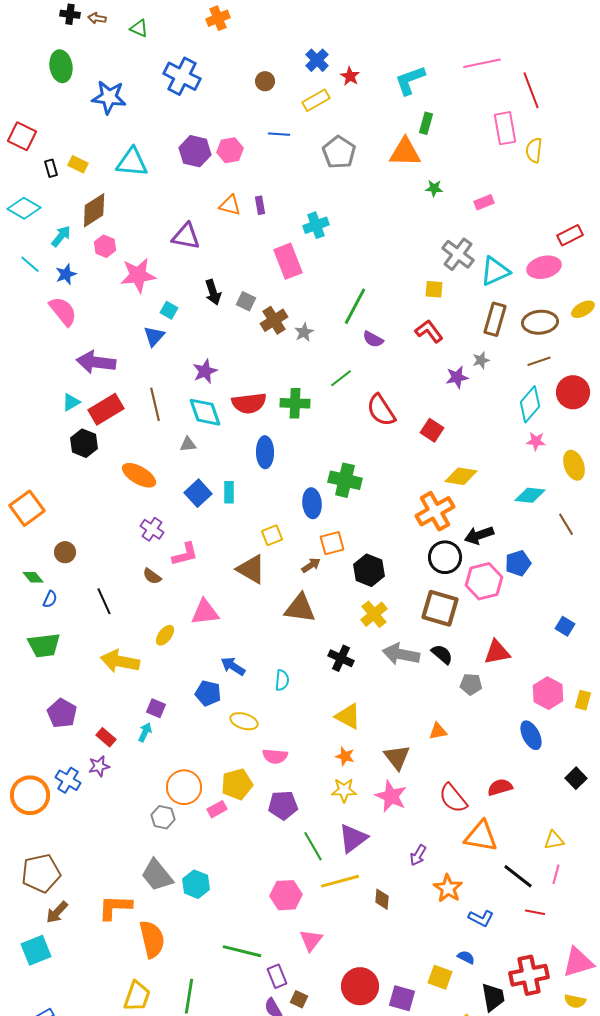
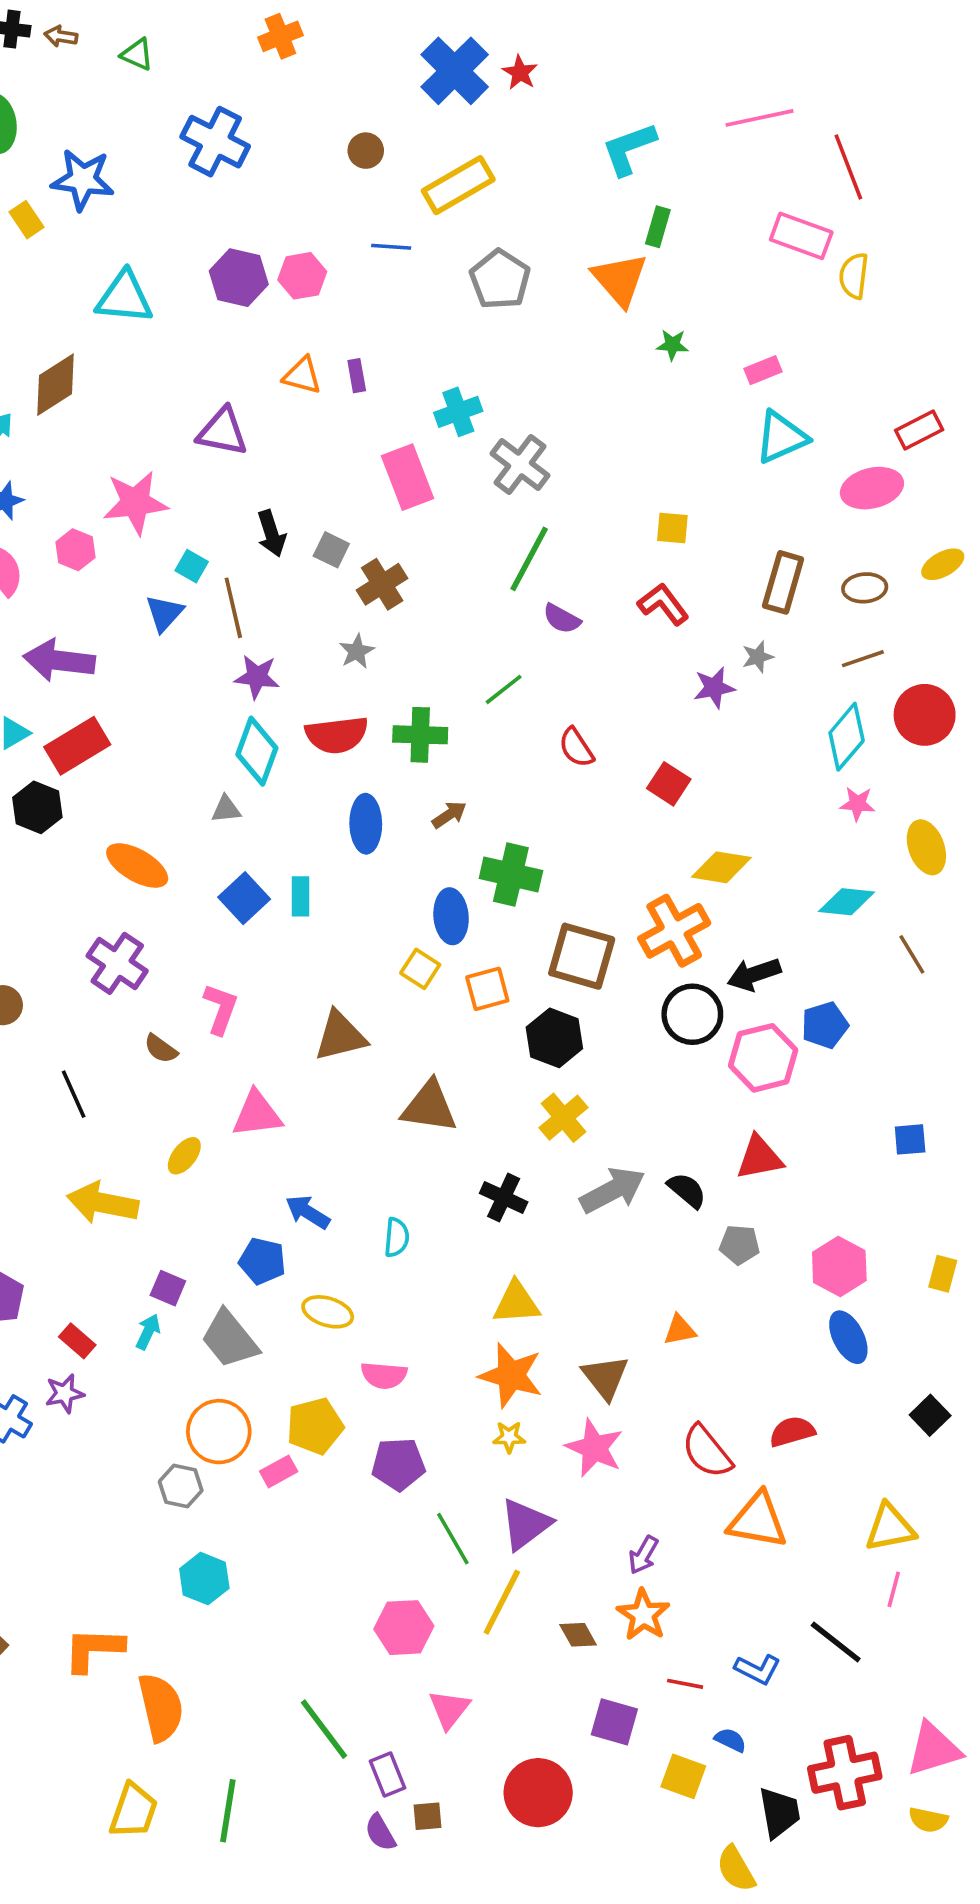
blue cross: (317, 60) -> (455, 71), moved, size x1.6
red star: (350, 76) -> (520, 73), moved
yellow rectangle: (316, 100) -> (458, 185), size x1.4
pink rectangle: (505, 128) -> (801, 236), turned -60
orange triangle: (405, 152) -> (620, 279), turned 48
yellow rectangle: (78, 164) -> (26, 220), moved, turned 30
pink hexagon: (105, 246) -> (75, 550), moved
gray cross: (458, 254) -> (520, 464), moved
cyan triangle: (495, 271) -> (781, 437), moved
brown ellipse: (540, 322) -> (865, 588), size x0.7
gray star: (304, 332) -> (357, 651), moved
purple star: (205, 371) -> (257, 677), turned 30
brown line: (155, 404) -> (233, 608), moved
red semicircle: (381, 410) -> (576, 748), size x0.7
cyan diamond: (205, 412) -> (257, 751), turned 39
purple cross: (152, 529) -> (117, 963), moved, size x1.4
yellow square: (272, 535) -> (420, 969), moved, turned -35
pink L-shape: (185, 554) -> (221, 1009), turned -56
brown arrow: (311, 565) -> (449, 815), moved
brown triangle: (251, 569) -> (340, 1036), turned -44
brown square: (440, 608) -> (582, 956), moved
blue square: (565, 626) -> (910, 1139), turned -36
red triangle: (497, 652) -> (759, 1158), moved
gray arrow: (401, 654) -> (613, 1190), turned 141
pink hexagon: (548, 693) -> (839, 1266), moved
yellow triangle: (348, 716) -> (516, 1303), turned -32
orange star: (345, 756) -> (511, 1375), size x1.8
yellow star: (344, 790) -> (509, 1437), size x0.7
yellow triangle: (554, 840) -> (890, 1528), size x1.4
gray trapezoid: (157, 875) -> (230, 1339), moved
black line: (518, 876) -> (836, 1642), moved
yellow line: (340, 881) -> (502, 1602), turned -48
cyan hexagon: (196, 884) -> (204, 1579), moved
orange star: (448, 888) -> (643, 1615), moved
brown diamond: (382, 899) -> (578, 1635), turned -35
red line: (535, 912) -> (685, 1684), moved
green line: (242, 951) -> (324, 1729), turned 39
purple square: (402, 998) -> (614, 1722), moved
brown square: (299, 999) -> (427, 1816), turned -30

